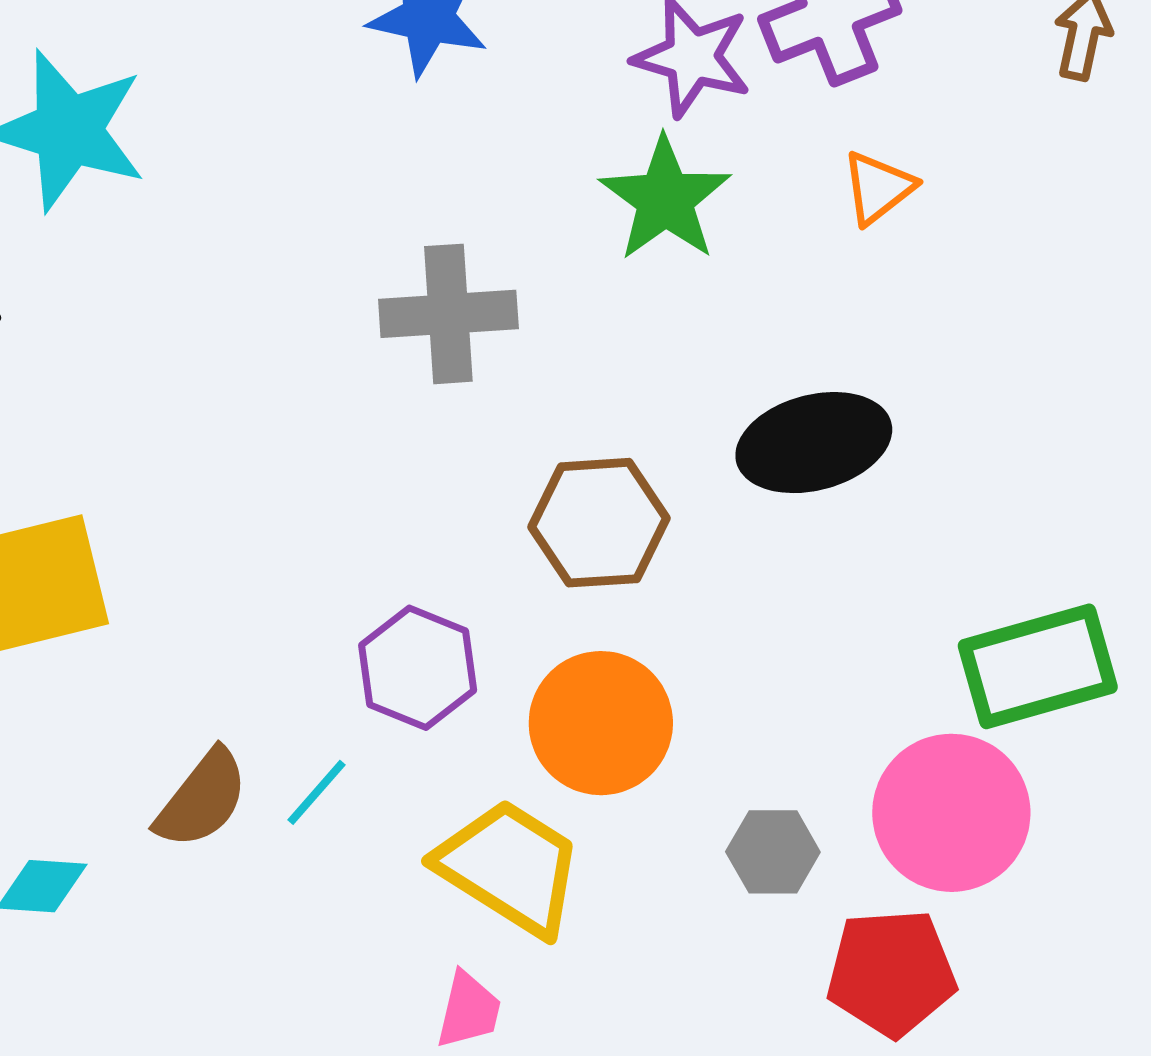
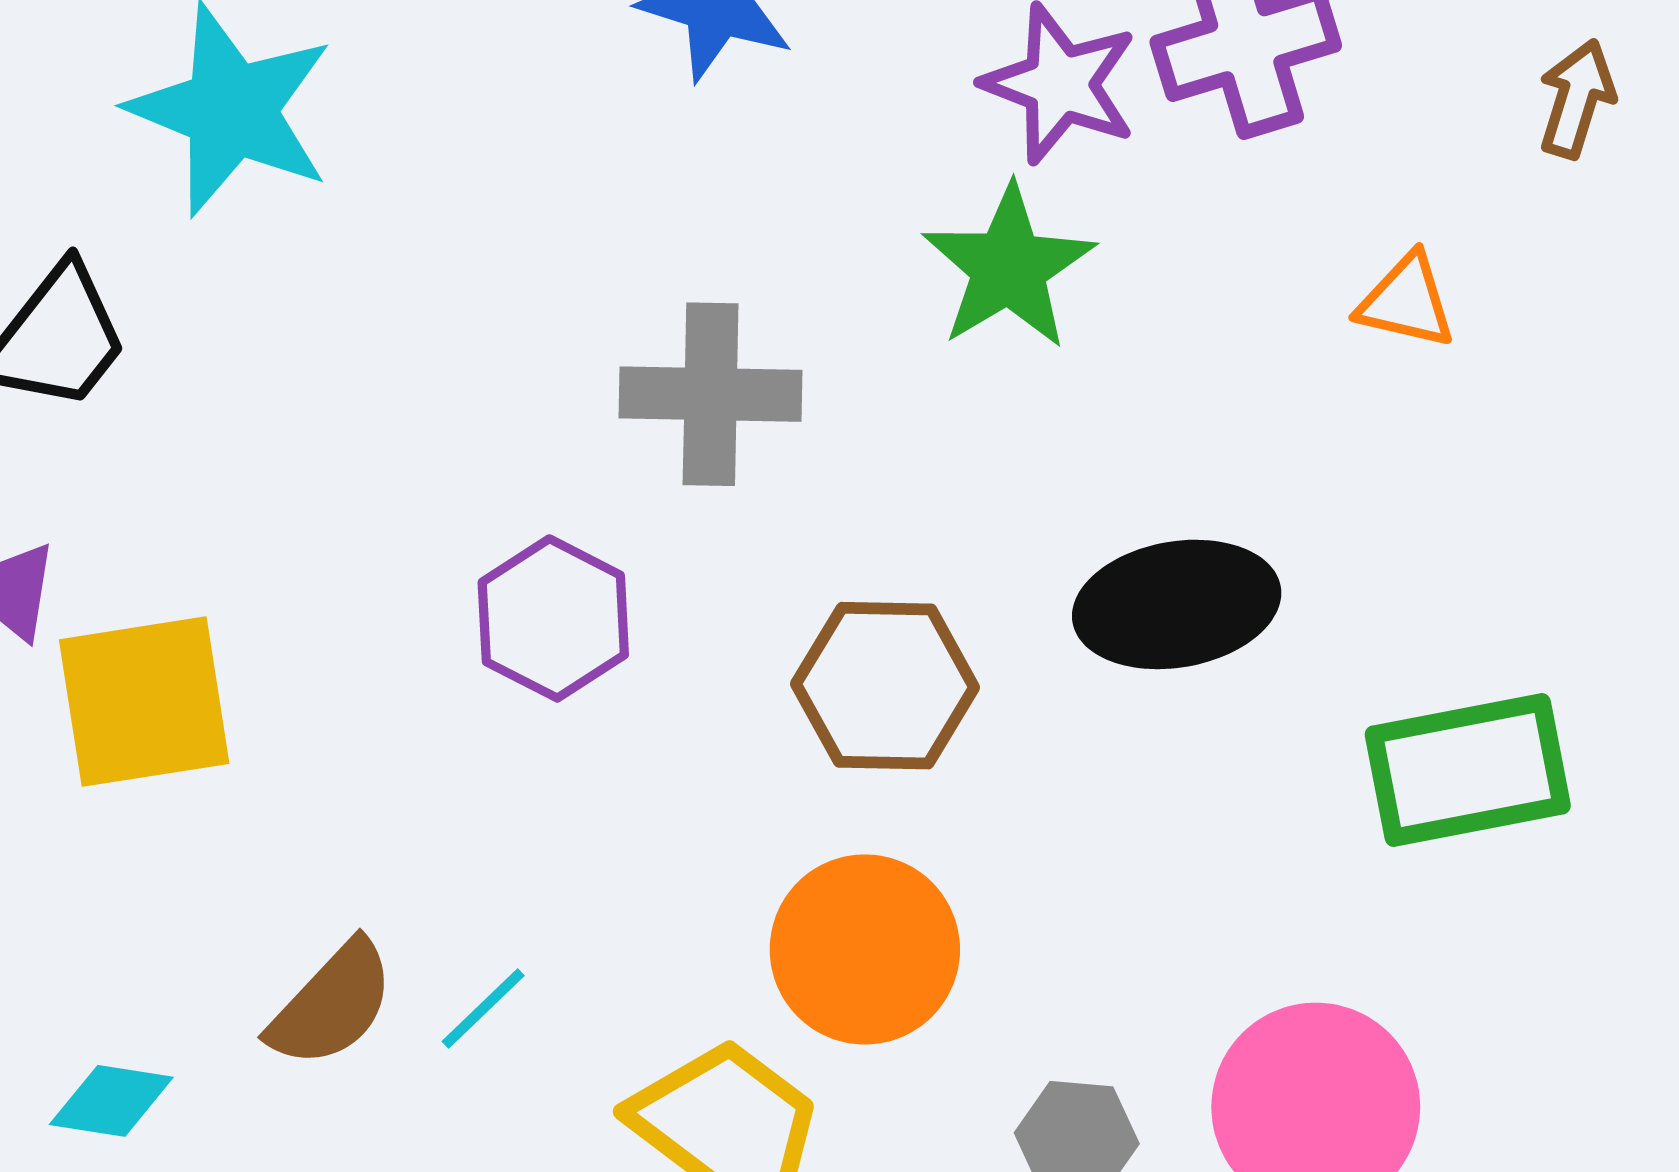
orange triangle: (878, 188) -> (1406, 301), moved, turned 46
green rectangle: (1038, 666) -> (1468, 770), moved
purple hexagon: (418, 668) -> (553, 618), moved

